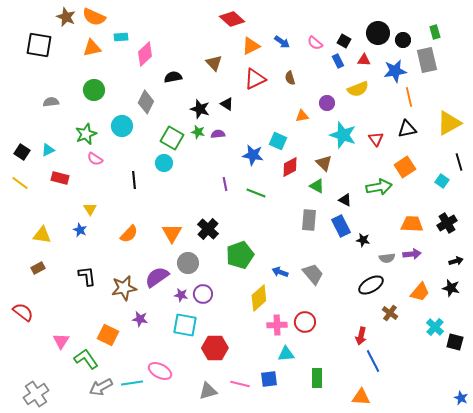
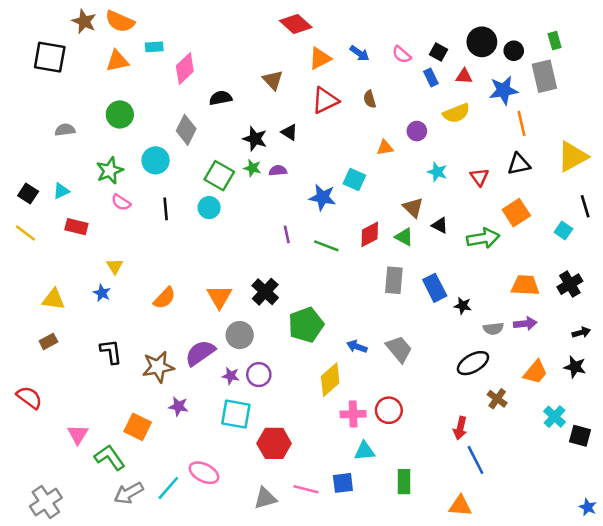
cyan star: (343, 135) -> (437, 172), size x0.6
red diamond: (290, 167) -> (370, 234), moved
black line: (134, 180) -> (166, 209), moved
black triangle: (345, 200) -> (440, 225), moved
cyan line: (132, 383) -> (168, 488), turned -40

